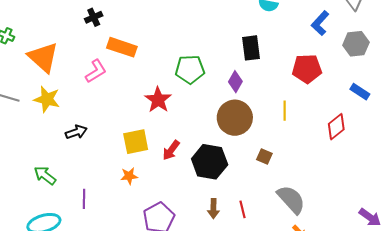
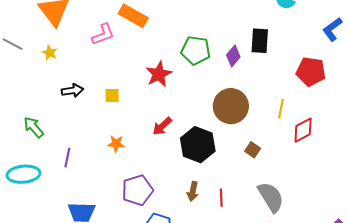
purple diamond: (235, 82) -> (233, 56), moved
yellow star: (47, 99) -> (50, 53), size x0.6
red diamond: (336, 127) -> (303, 130), moved
yellow square: (136, 142) -> (112, 95), moved, size x0.6

